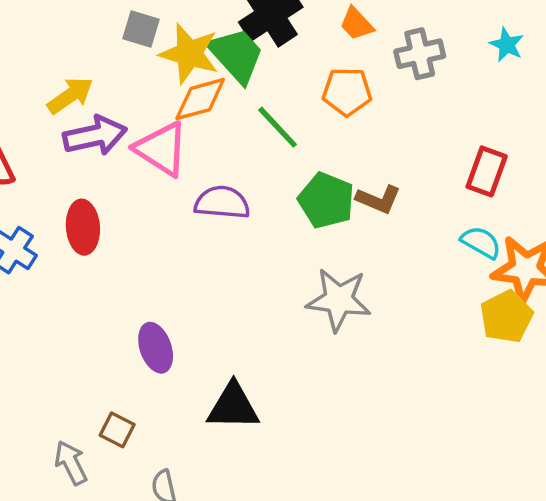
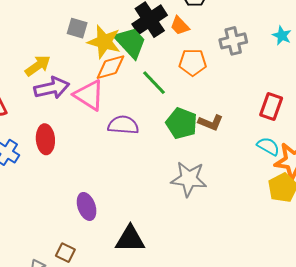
orange trapezoid: (357, 24) -> (180, 26), moved

